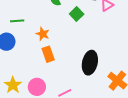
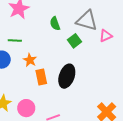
orange star: (43, 34) -> (30, 60), moved
black ellipse: (90, 63) -> (67, 76), moved

